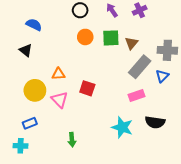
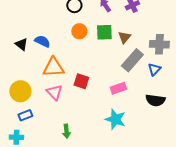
blue semicircle: (34, 25) -> (42, 41), moved
orange triangle: (59, 74) -> (53, 67), size x1.6
yellow circle: (35, 90) -> (20, 91), moved
pink rectangle: (137, 95) -> (118, 88), moved
black semicircle: (155, 122) -> (155, 100), moved

